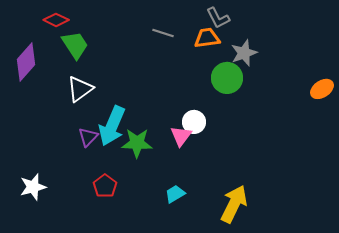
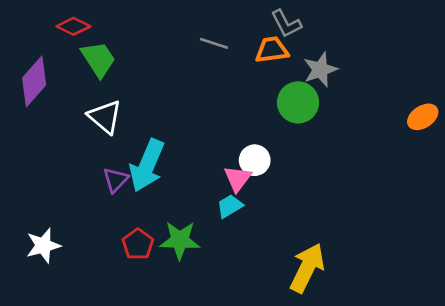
white triangle: (80, 89) -> (105, 117), turned -44
green star: (137, 143) -> (180, 240), moved
cyan trapezoid: (175, 194) -> (230, 206), moved

